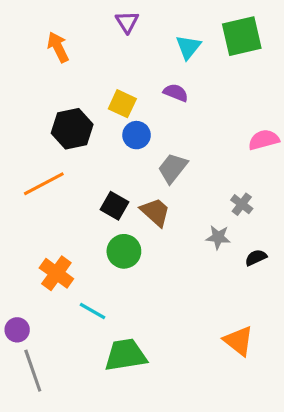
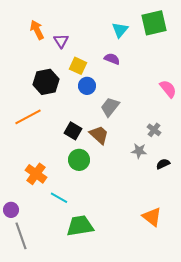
purple triangle: (127, 22) -> (61, 41), moved
pink semicircle: (264, 140) -> (168, 89), turned 66

